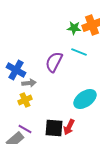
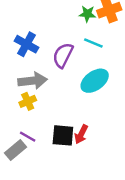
blue cross: (16, 70) -> (27, 44), moved
gray arrow: (29, 83) -> (33, 81), size x1.6
cyan ellipse: (85, 99) -> (95, 81), moved

